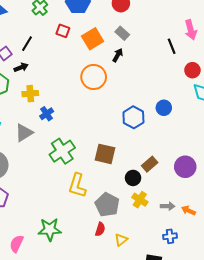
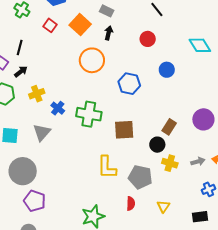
red square: (63, 31) -> (50, 25), turned 32
red circle: (192, 70) -> (148, 39), moved
blue hexagon: (133, 117) -> (129, 84), moved
green cross: (62, 151) -> (89, 114), moved, turned -30
red semicircle: (100, 229) -> (131, 203), moved

